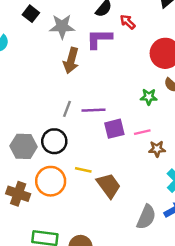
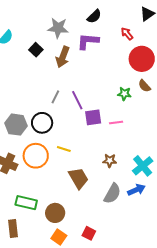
black square: (31, 14) -> (36, 50), moved
red arrow: (128, 22) -> (127, 34), moved
purple line: (94, 110) -> (77, 100), turned 60
brown star: (157, 149) -> (110, 161), moved
brown trapezoid: (109, 186) -> (78, 178), moved

